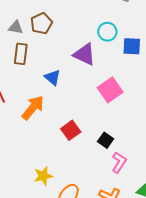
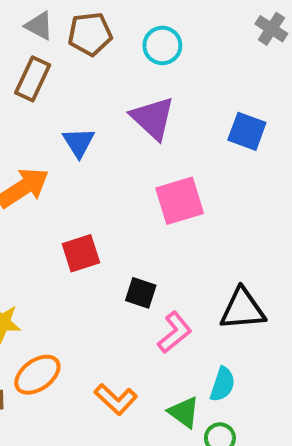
cyan circle: (107, 32) -> (162, 45), moved
black square: (106, 140) -> (141, 293), turned -35
pink L-shape: (119, 162) -> (175, 332), moved

